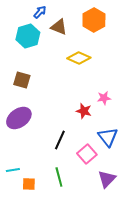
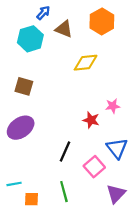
yellow diamond: (79, 58) -> (86, 63), turned -30

